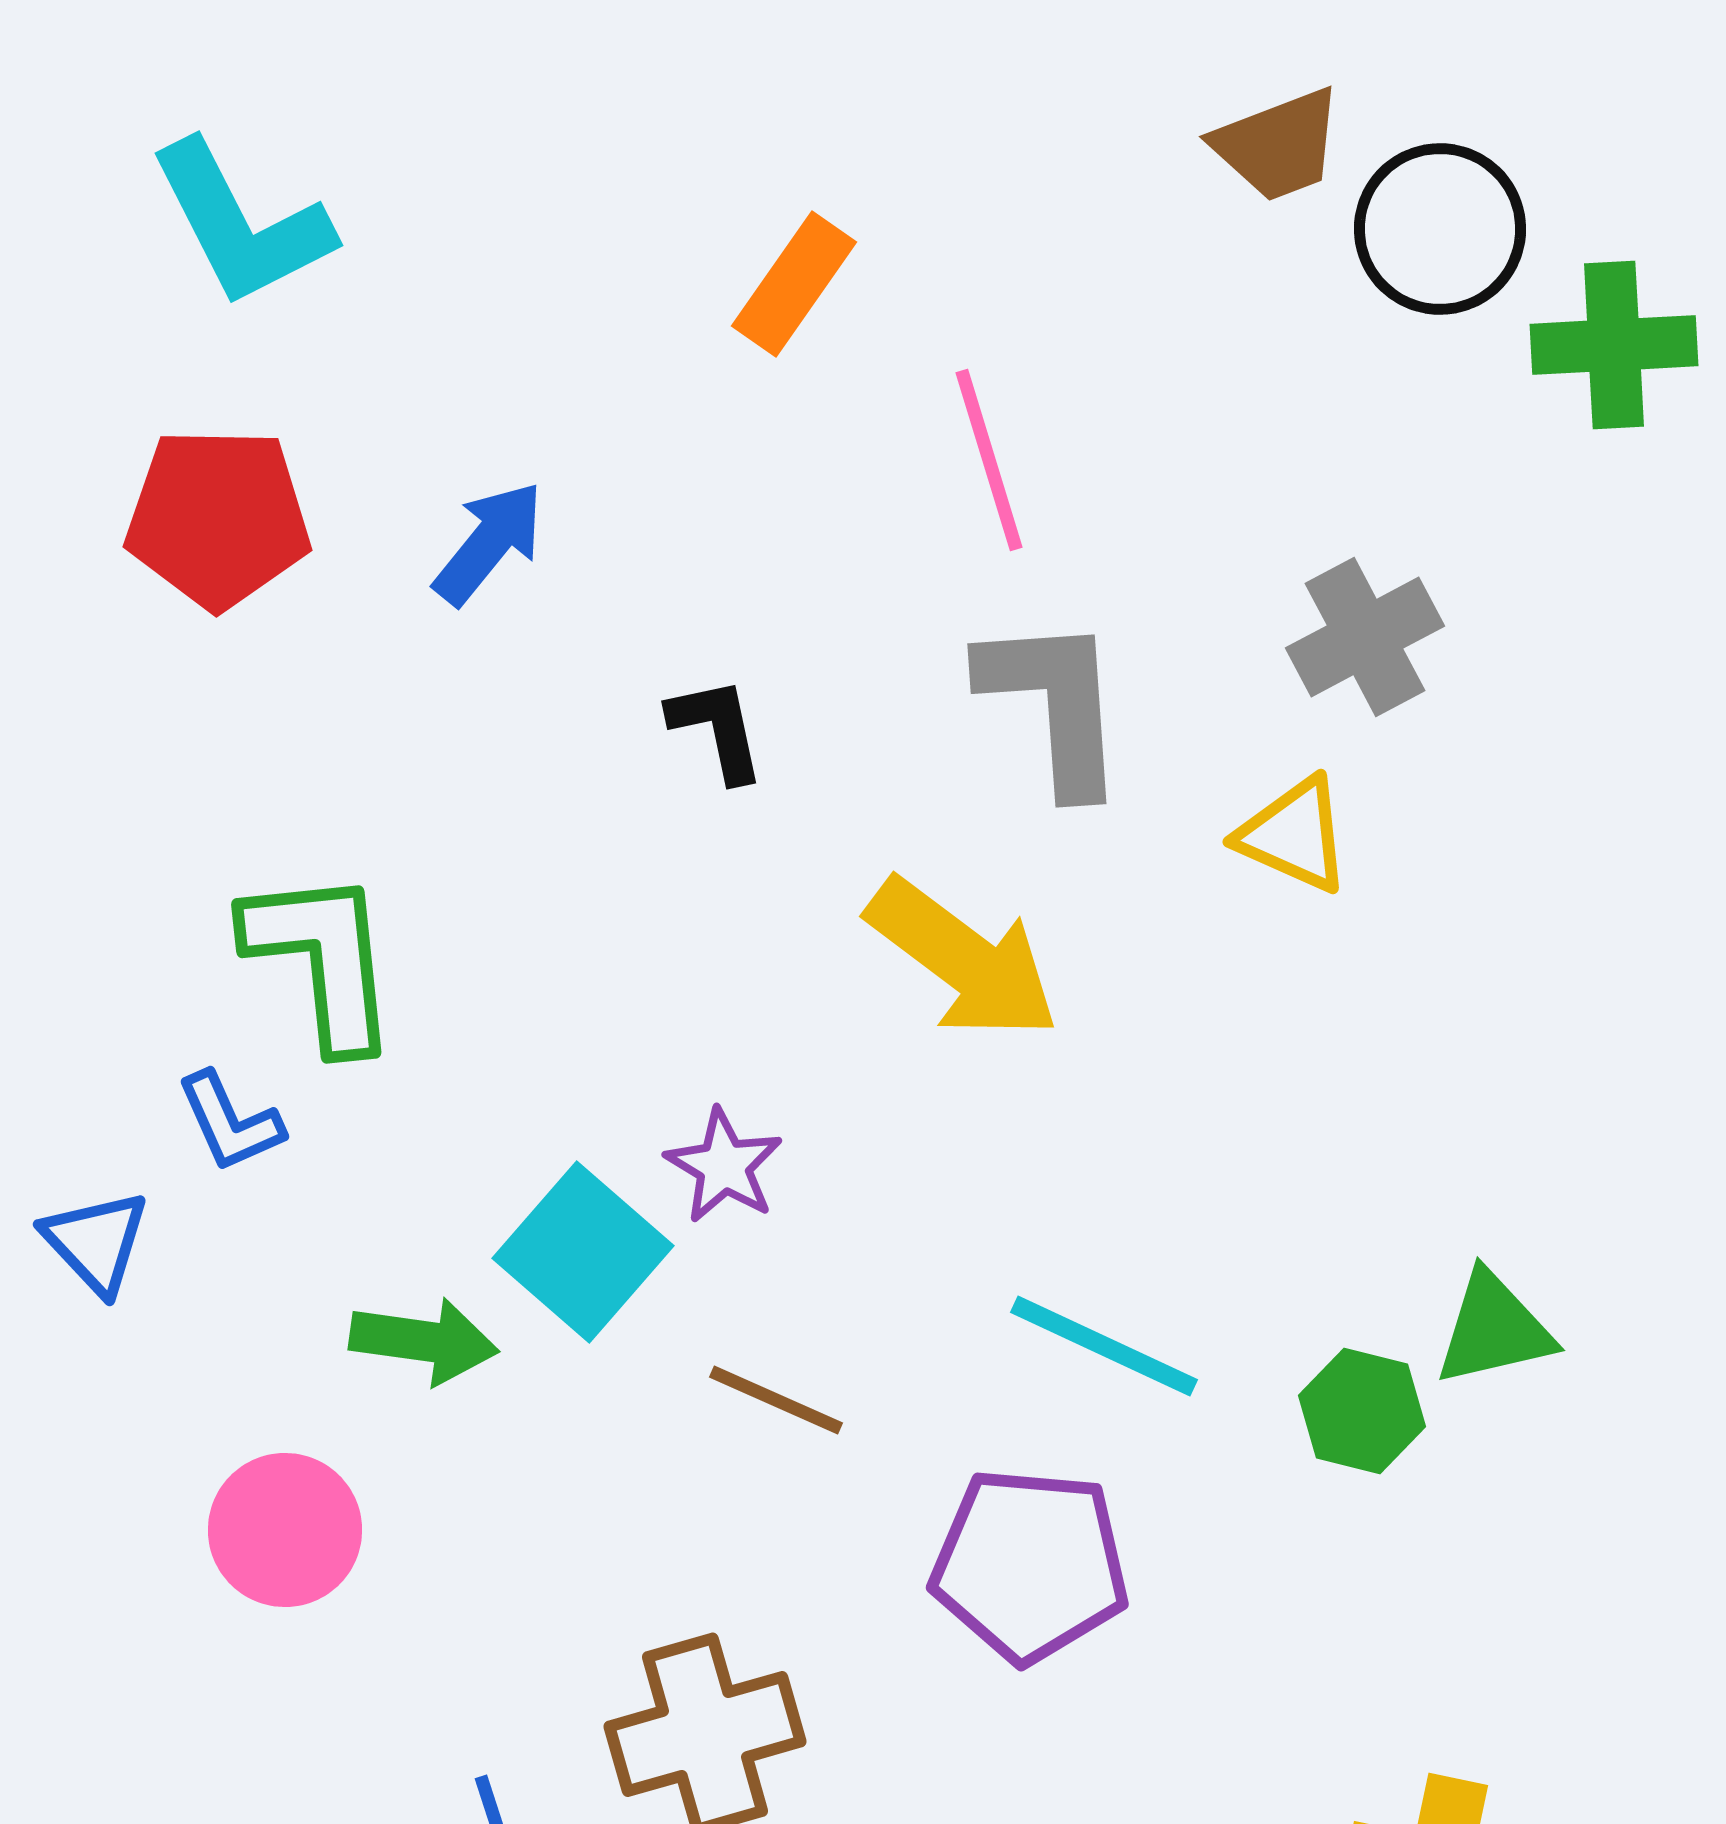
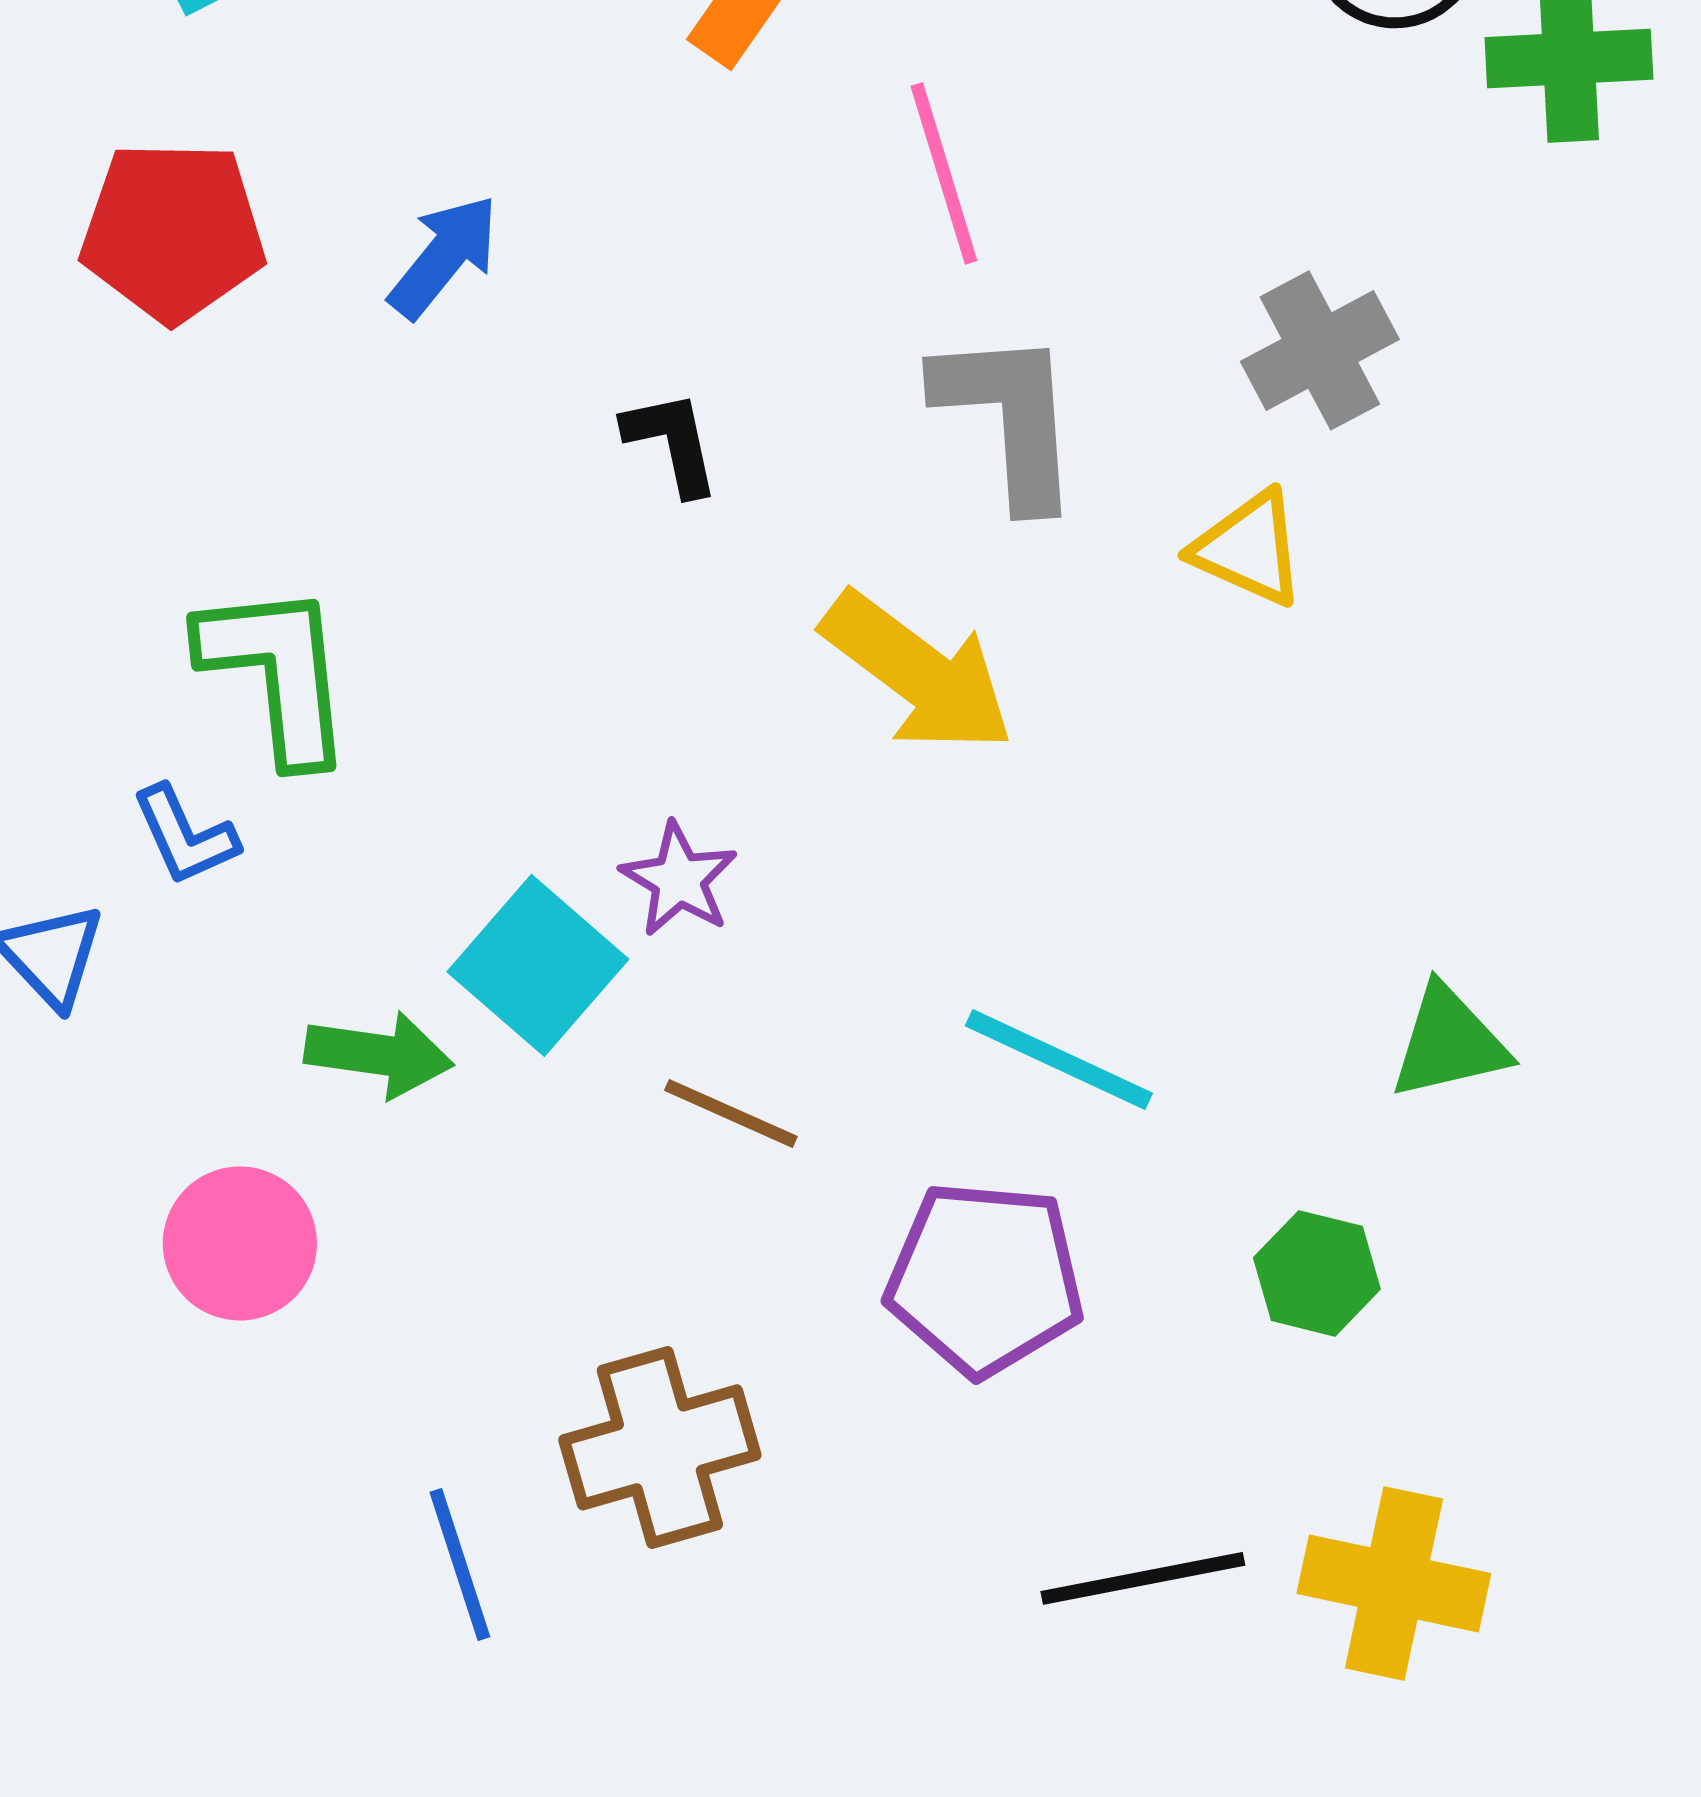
green hexagon: (1362, 1411) -> (1317, 1273), moved

